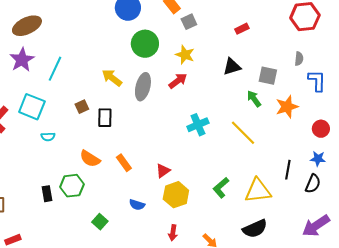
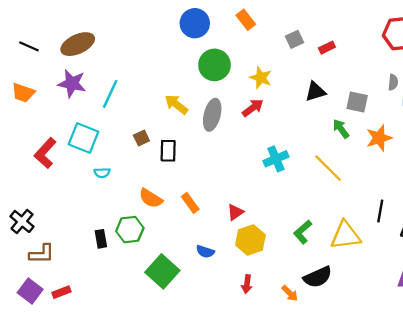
gray square: (189, 22) -> (294, 39), moved
purple star: (22, 60) -> (72, 83), turned -30
green square: (100, 222) -> (162, 271), size x1.8
black semicircle: (255, 229) -> (318, 277), moved

